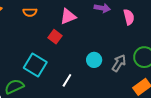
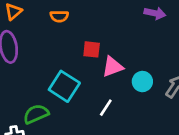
pink triangle: (68, 16) -> (112, 67), moved
red square: (55, 37) -> (92, 49), turned -32

